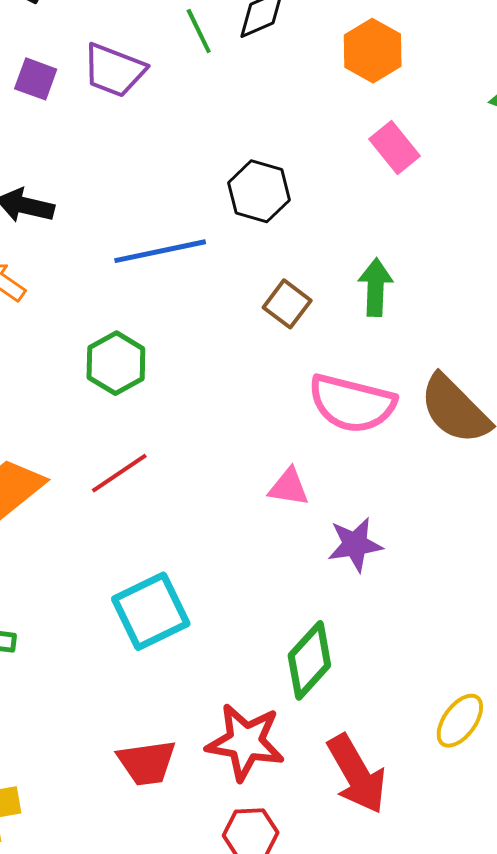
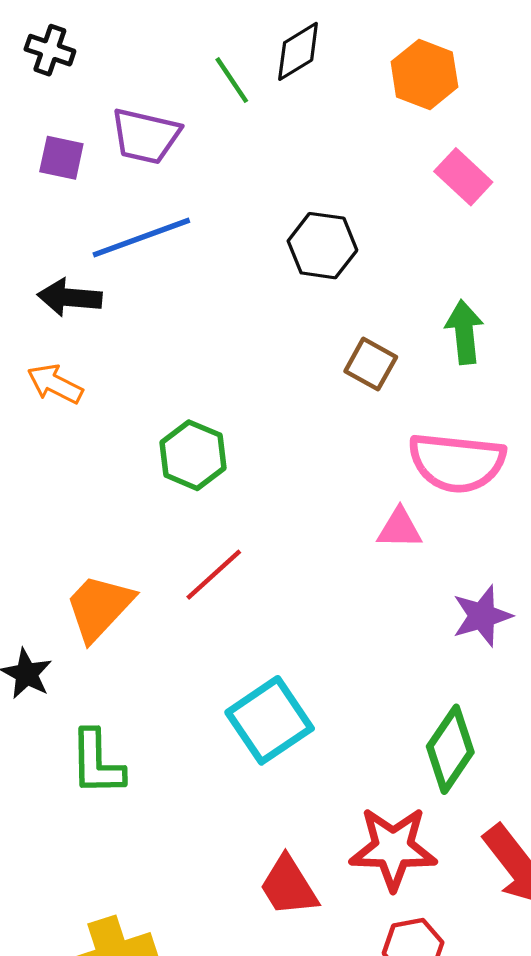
blue line: (160, 251) -> (141, 238), moved
pink triangle: (289, 487) -> (400, 528), moved
red trapezoid: (147, 763) -> (289, 886), turned 74

